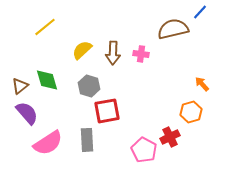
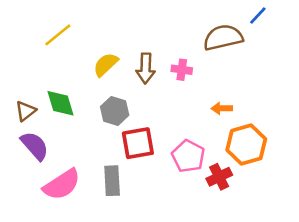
orange arrow: (202, 84) -> (222, 108), moved, turned -49
orange hexagon: (191, 112) -> (246, 145), size x1.4
pink pentagon: (144, 150) -> (188, 156), moved

